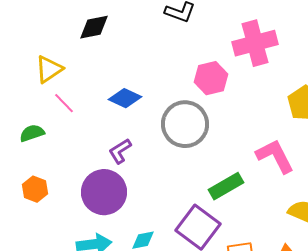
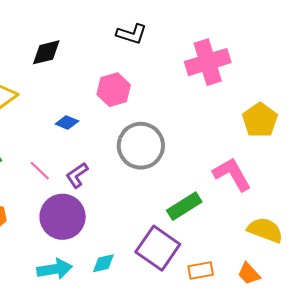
pink hexagon: (211, 78) -> (114, 90), moved
blue diamond: (125, 98) -> (67, 123), moved, size x0.7
pink line: (64, 103) -> (40, 171), moved

